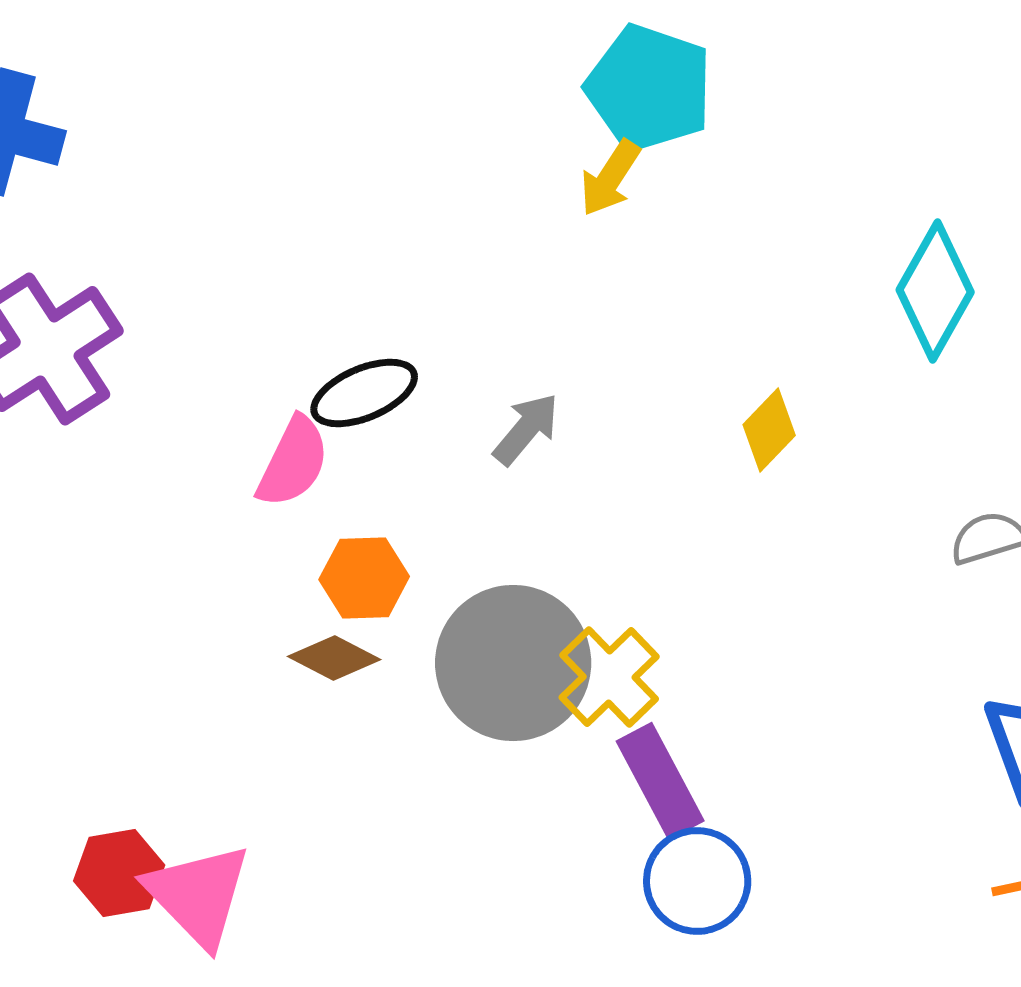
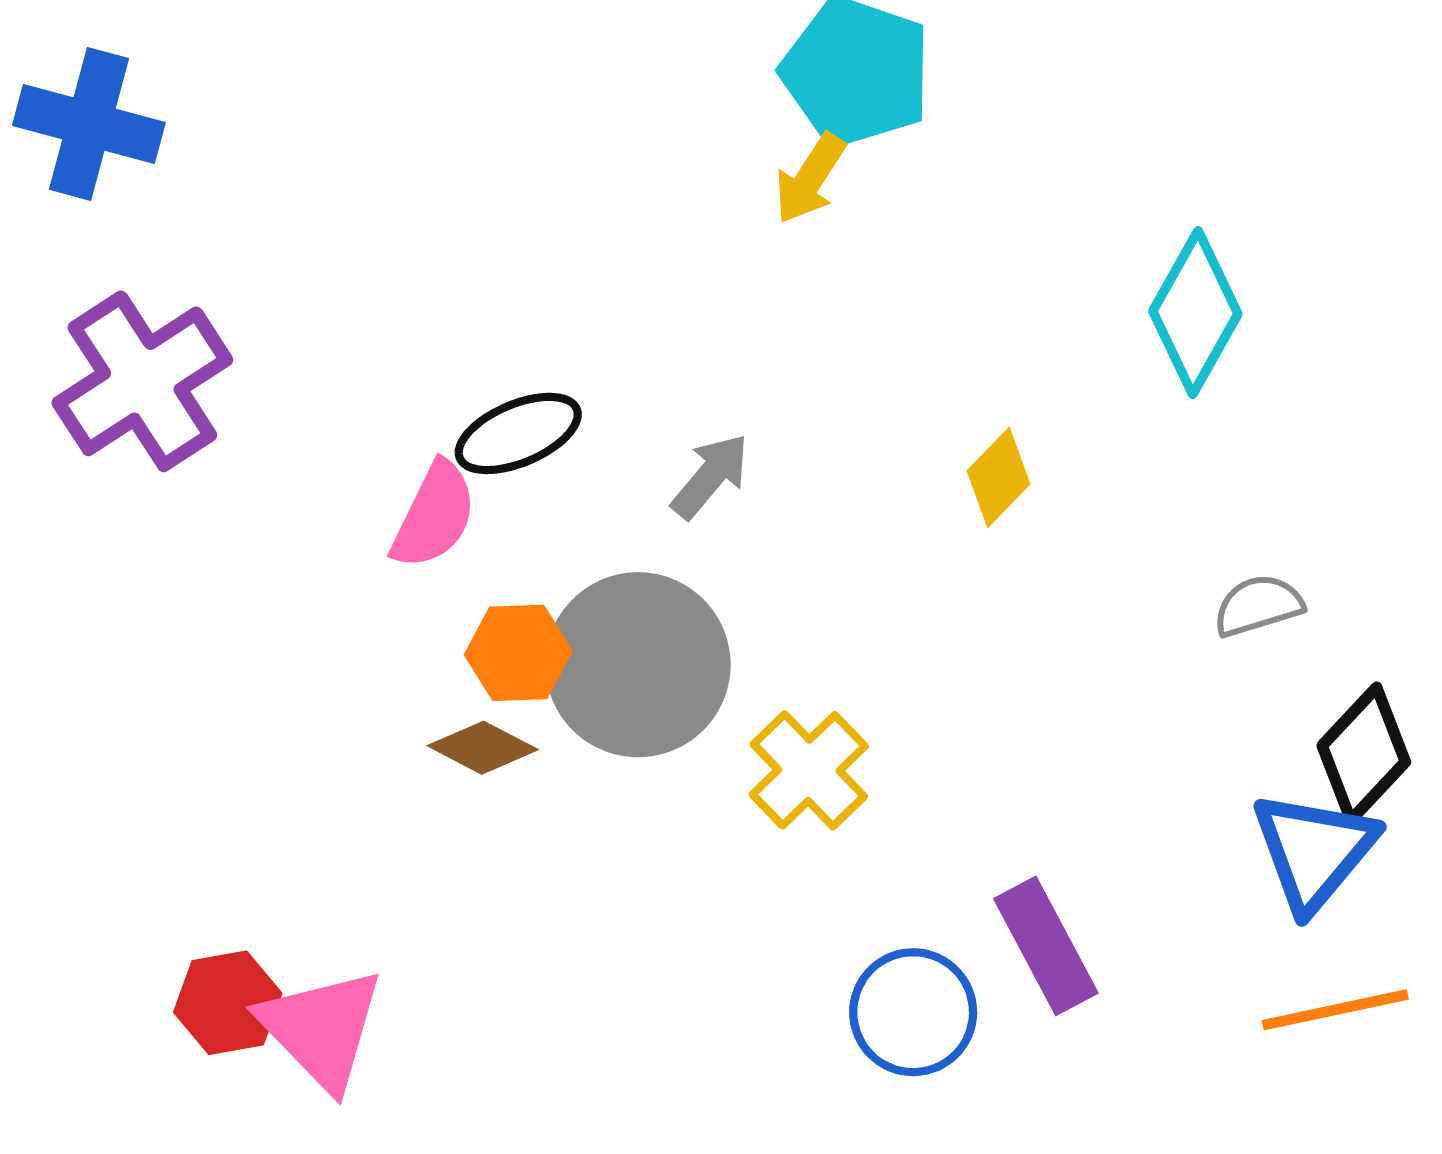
gray circle: (513, 663) -> (638, 665), moved
purple rectangle: (660, 781) -> (1046, 946), moved

